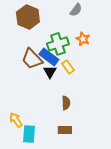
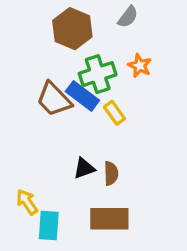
brown hexagon: (28, 17) -> (72, 29), moved
black triangle: (50, 72) -> (84, 168), moved, turned 40
brown rectangle: (65, 130) -> (109, 219), size x1.6

